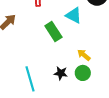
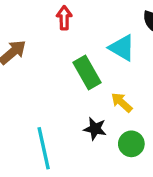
yellow arrow: (84, 55) -> (122, 102), moved
black star: (61, 73) -> (95, 129), moved

